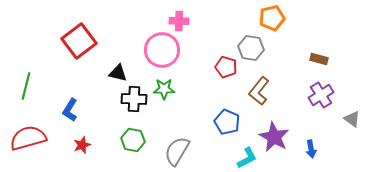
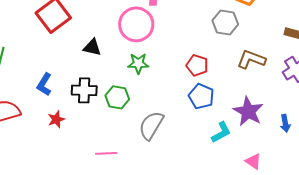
red pentagon: (226, 67) -> (197, 65), moved
brown L-shape: (259, 91) -> (251, 59), moved, turned 72
black cross: (134, 99) -> (84, 90), moved
green hexagon: (133, 140) -> (117, 97), moved

